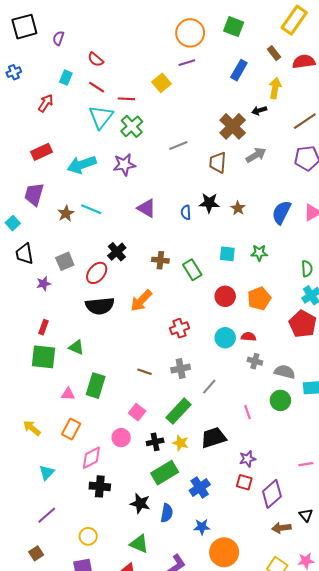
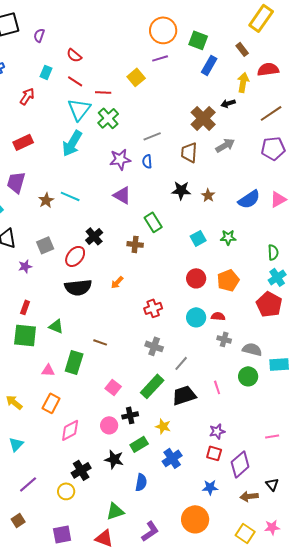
green square: (234, 27) -> (198, 40), moved
red semicircle: (304, 62) -> (268, 69), moved
cyan arrow: (82, 165) -> (72, 143), moved, turned -40
purple star: (124, 165) -> (120, 159), moved
blue semicircle: (186, 212) -> (147, 161), moved
blue semicircle: (281, 212) -> (249, 199), turned -150
cyan square: (227, 254) -> (198, 238), turned -35
green rectangle: (192, 270) -> (153, 222), moved
orange arrow: (141, 301) -> (117, 282), size x0.6
gray cross: (181, 369) -> (154, 346), turned 30
brown line: (144, 372) -> (100, 342), moved
pink circle: (121, 438) -> (109, 425), moved
black trapezoid: (213, 438) -> (184, 395), moved
yellow star: (181, 443) -> (163, 426), moved
cyan triangle: (47, 473) -> (16, 444), moved
green rectangle: (165, 473) -> (139, 444), size x0.7
black cross: (100, 486) -> (81, 470), moved, turned -36
black star: (140, 503) -> (114, 459), moved
blue star: (202, 527) -> (210, 487), moved
yellow circle: (88, 536) -> (66, 491), moved
green triangle: (139, 544) -> (115, 511), turned -42

